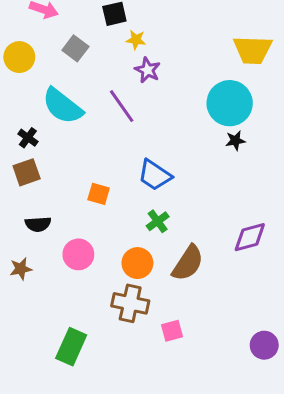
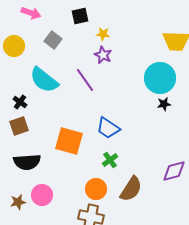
yellow star: (136, 40) -> (103, 34), moved
orange square: (99, 194) -> (69, 141), size x1.8
black semicircle: (38, 224) -> (27, 162), size x1.5
pink circle: (78, 254) -> (42, 195), moved
brown star: (21, 269) -> (18, 202), moved

